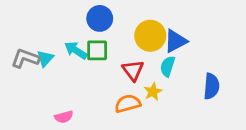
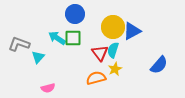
cyan triangle: (45, 58) -> (38, 57), moved
cyan semicircle: (168, 66) -> (113, 50), moved
blue semicircle: (211, 86) -> (159, 65), turned 36

